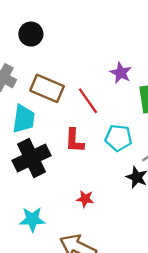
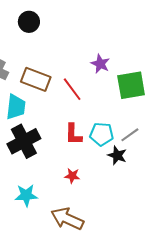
black circle: (31, 34) -> (29, 22), moved
cyan pentagon: (119, 138) -> (102, 134), moved
red L-shape: (74, 141) -> (73, 134), moved

